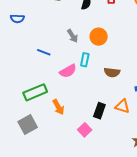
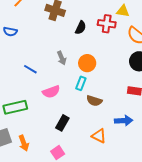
cyan rectangle: (85, 60) -> (81, 83), moved
orange arrow: (58, 107) -> (24, 143), moved
black rectangle: (99, 111) -> (62, 123), moved

